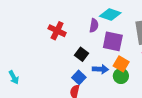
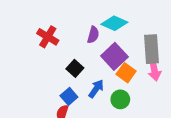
purple square: (113, 41) -> (114, 56), turned 30
orange square: (121, 64) -> (126, 73), moved
blue arrow: (100, 69) -> (96, 89), turned -63

